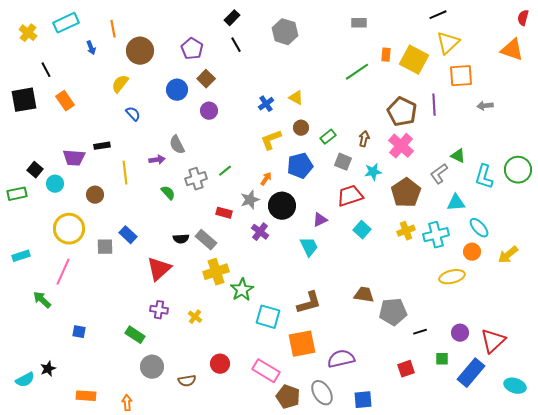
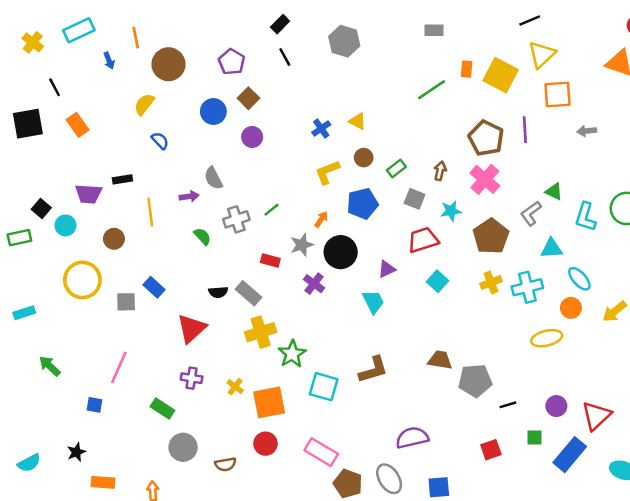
pink line: (63, 272) -> (119, 367), moved
orange square: (302, 344) -> (269, 402), moved
black star: (48, 369) -> (76, 452), moved

